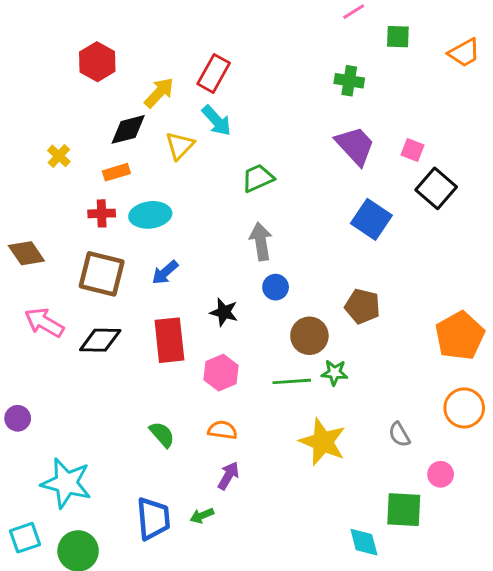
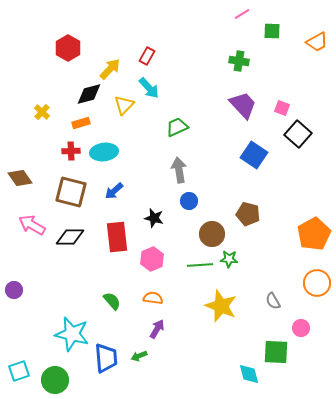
red rectangle: (214, 73) -> (147, 56), size x0.7
cyan star: (66, 483) -> (72, 334), moved

